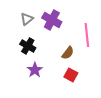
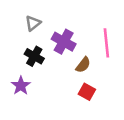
purple cross: (52, 20) -> (64, 42), moved
purple star: (35, 70) -> (21, 86), moved

